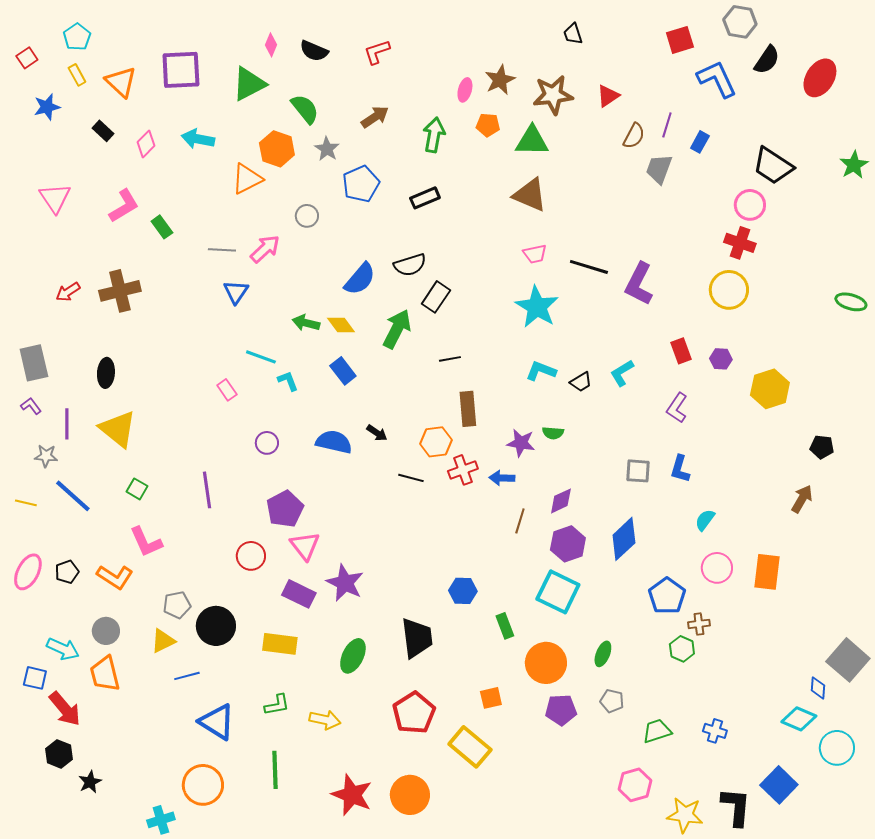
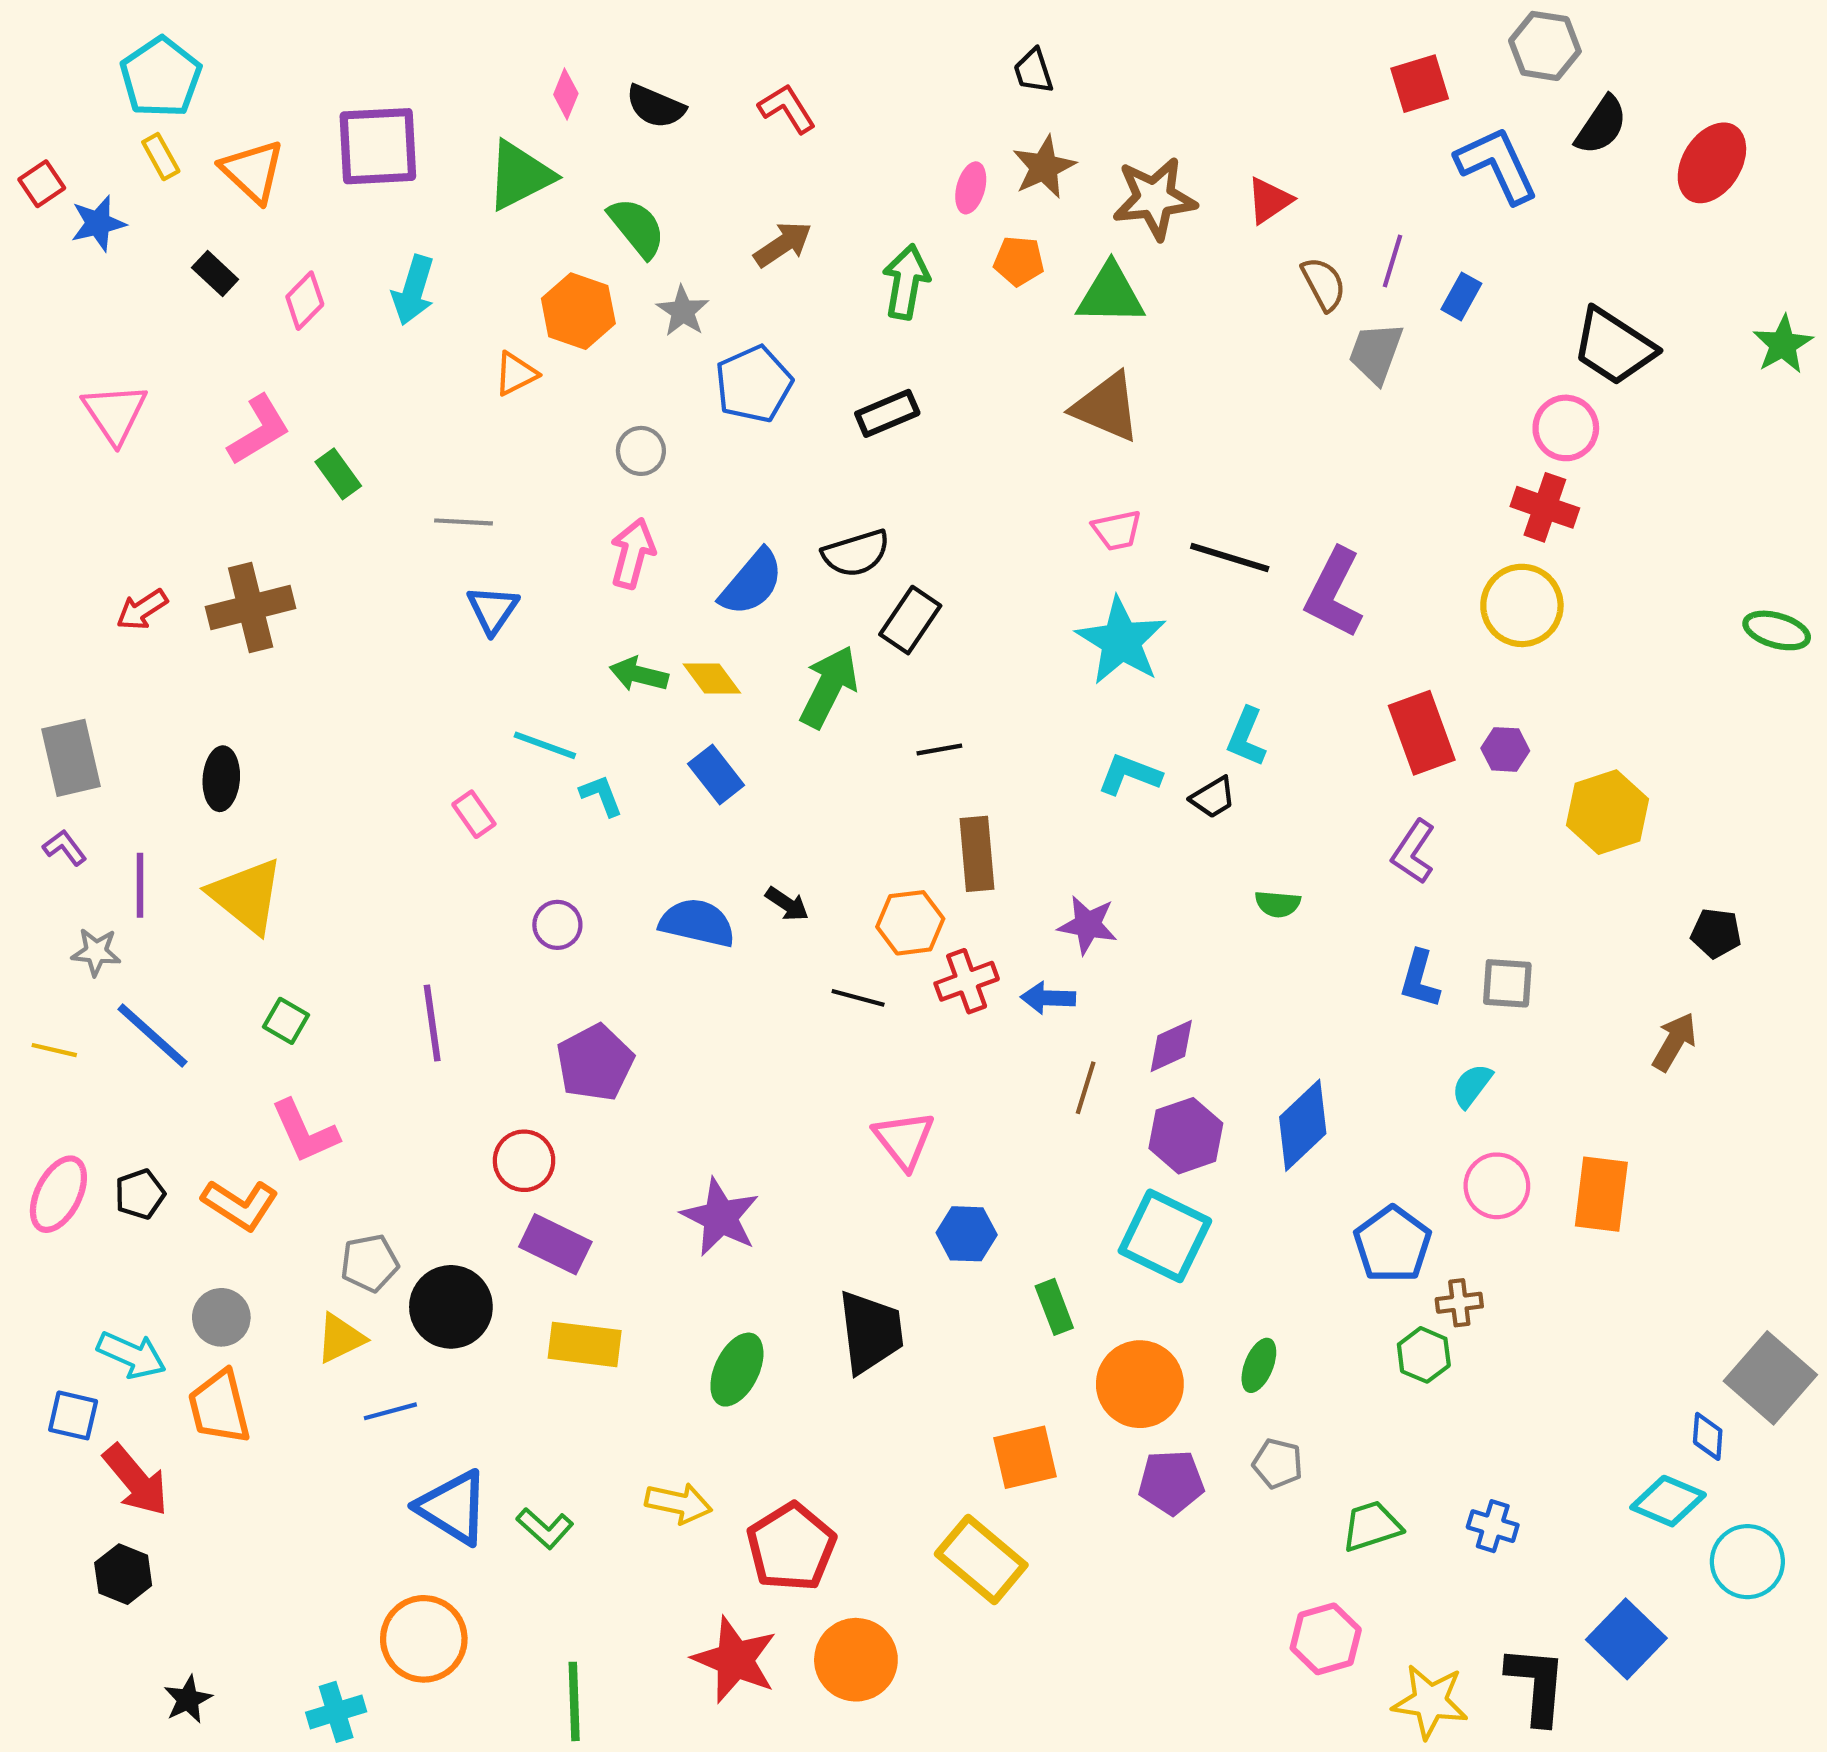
black trapezoid: (573, 34) -> (1033, 71), moved
cyan pentagon: (77, 37) -> (161, 77), size x1.4
red L-shape: (377, 52) -> (787, 109), turned 76
red square: (27, 58) -> (42, 184), moved
brown semicircle: (634, 136) -> (1324, 284), turned -56
cyan arrow: (198, 139) -> (413, 290), turned -84
orange triangle: (247, 179) -> (516, 374), size x0.7
pink arrow: (265, 249) -> (633, 553), moved, turned -32
red rectangle: (681, 351) -> (1422, 733), size x1.5
cyan L-shape: (622, 373) -> (1246, 737), moved, turned -36
green semicircle: (553, 433) -> (1278, 904), moved
gray square: (638, 471) -> (1507, 983), moved
pink triangle: (305, 546) -> (904, 1140), moved
purple rectangle: (299, 594) -> (555, 1244), moved
orange square: (491, 698) -> (1025, 1457), size x1.4
green L-shape: (277, 705) -> (545, 1528), moved, turned 52
red pentagon: (414, 713) -> (791, 1547), moved
green line: (275, 770) -> (574, 1701), moved
black star: (90, 782) -> (188, 1699), moved

